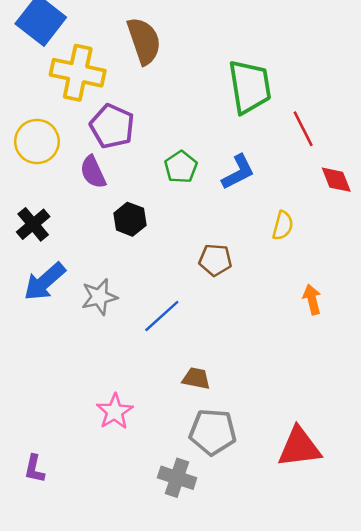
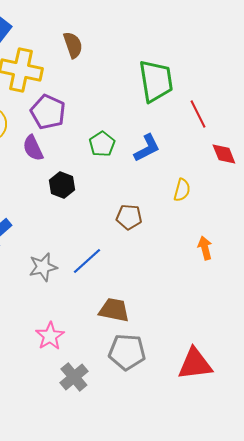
brown semicircle: (144, 41) -> (73, 45), size x0.7
gray star: (99, 297) -> (43, 267), moved
brown trapezoid: (196, 378) -> (114, 310), size x1.4
gray cross: (177, 478) -> (74, 377), moved, turned 32

